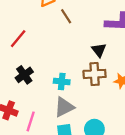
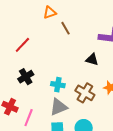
black triangle: (99, 50) -> (92, 60), turned -40
brown cross: (95, 74) -> (85, 93), moved, turned 30

